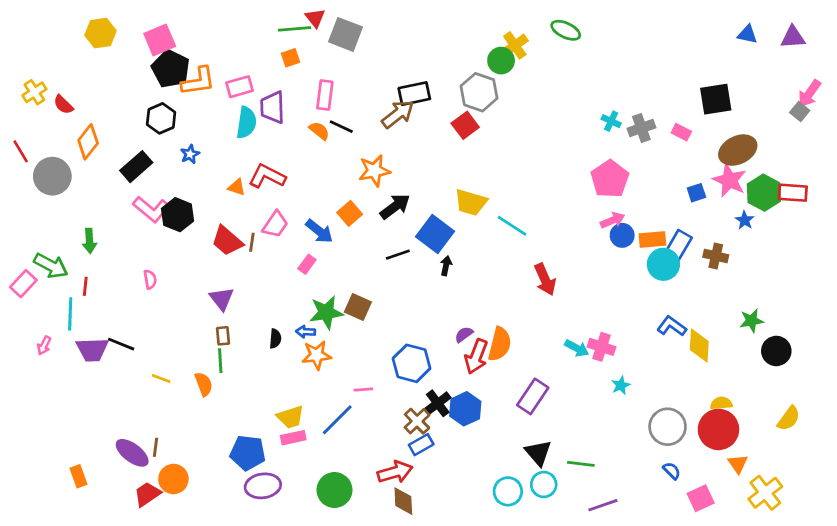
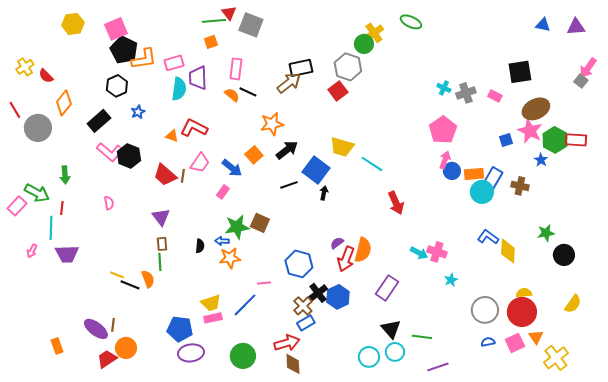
pink arrow: (613, 220) -> (445, 160), turned -48
black line: (121, 344) -> (130, 285), moved
blue semicircle: (672, 471) -> (488, 342), turned -56
pink square: (701, 498) -> (515, 343), moved

